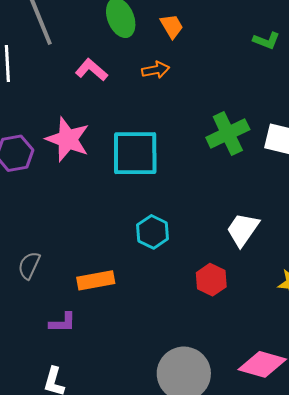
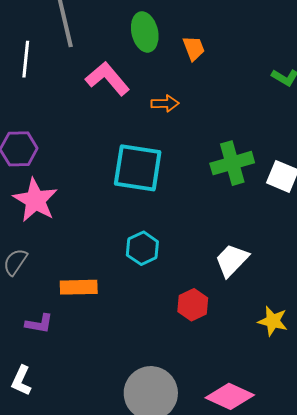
pink L-shape: (91, 70) -> (108, 79), size x1.4
orange arrow: (156, 70) -> (165, 103), moved
pink star: (68, 139) -> (35, 200), moved

